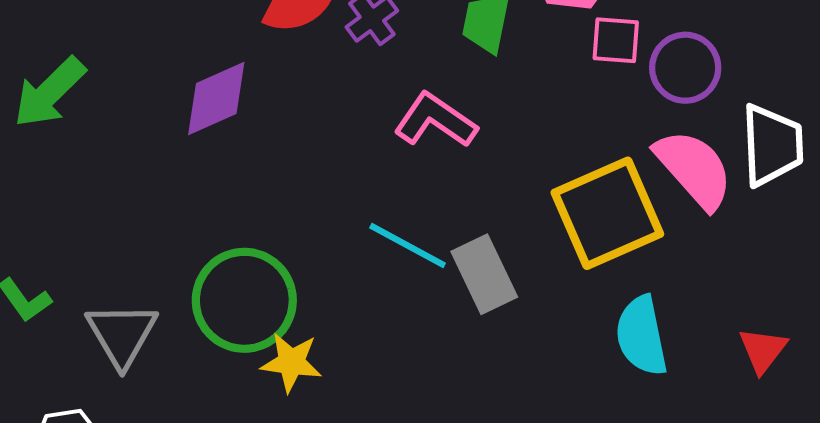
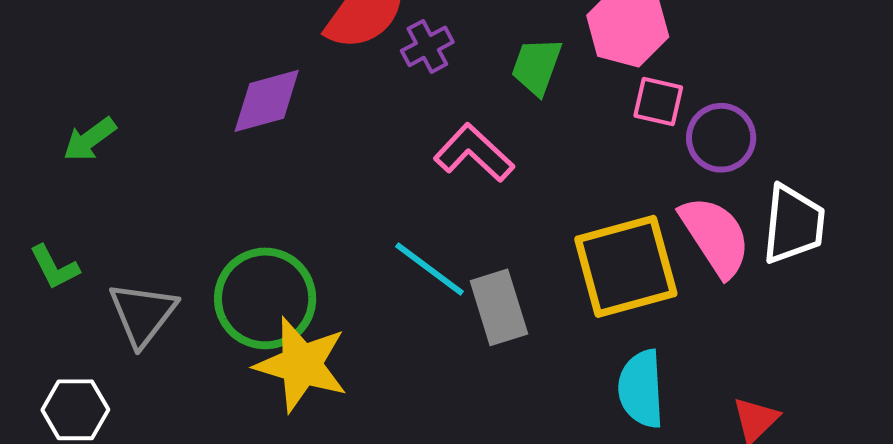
green arrow: (49, 92) -> (90, 139), moved, size x0.7
yellow star: (291, 362) -> (301, 365), size x1.6

